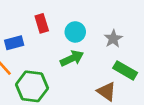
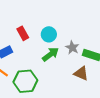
gray star: (113, 39) -> (72, 48), moved

